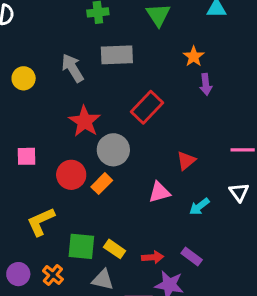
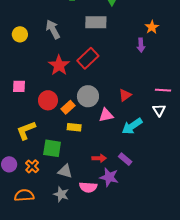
gray rectangle: (117, 55) -> (96, 22), moved
orange star: (194, 56) -> (152, 27), moved
red rectangle: (147, 107) -> (88, 58), moved
gray circle: (113, 150) -> (88, 96), moved
white triangle: (239, 192) -> (159, 110), moved
cyan arrow: (199, 206) -> (132, 126), size x1.5
yellow rectangle: (115, 249) -> (74, 127), moved, turned -32

